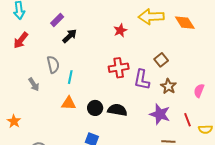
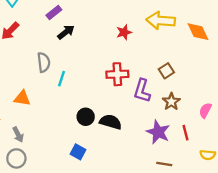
gray arrow: (34, 84) -> (18, 135), moved
orange triangle: (69, 103) -> (22, 98), moved
red line: (188, 120) -> (185, 133), moved

